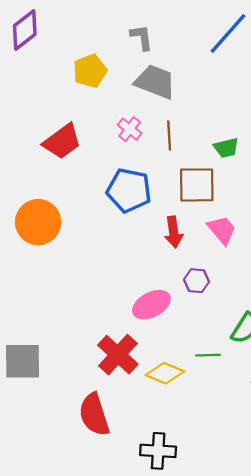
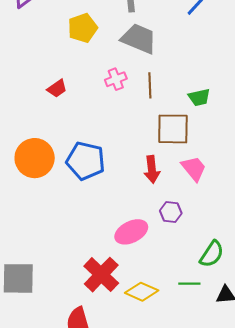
pink cross: (130, 129) -> (116, 79), turned 30
red trapezoid: (62, 141) -> (57, 89), size x0.6
blue pentagon: (129, 190) -> (86, 161), moved
green line: (208, 355) -> (189, 284), moved

